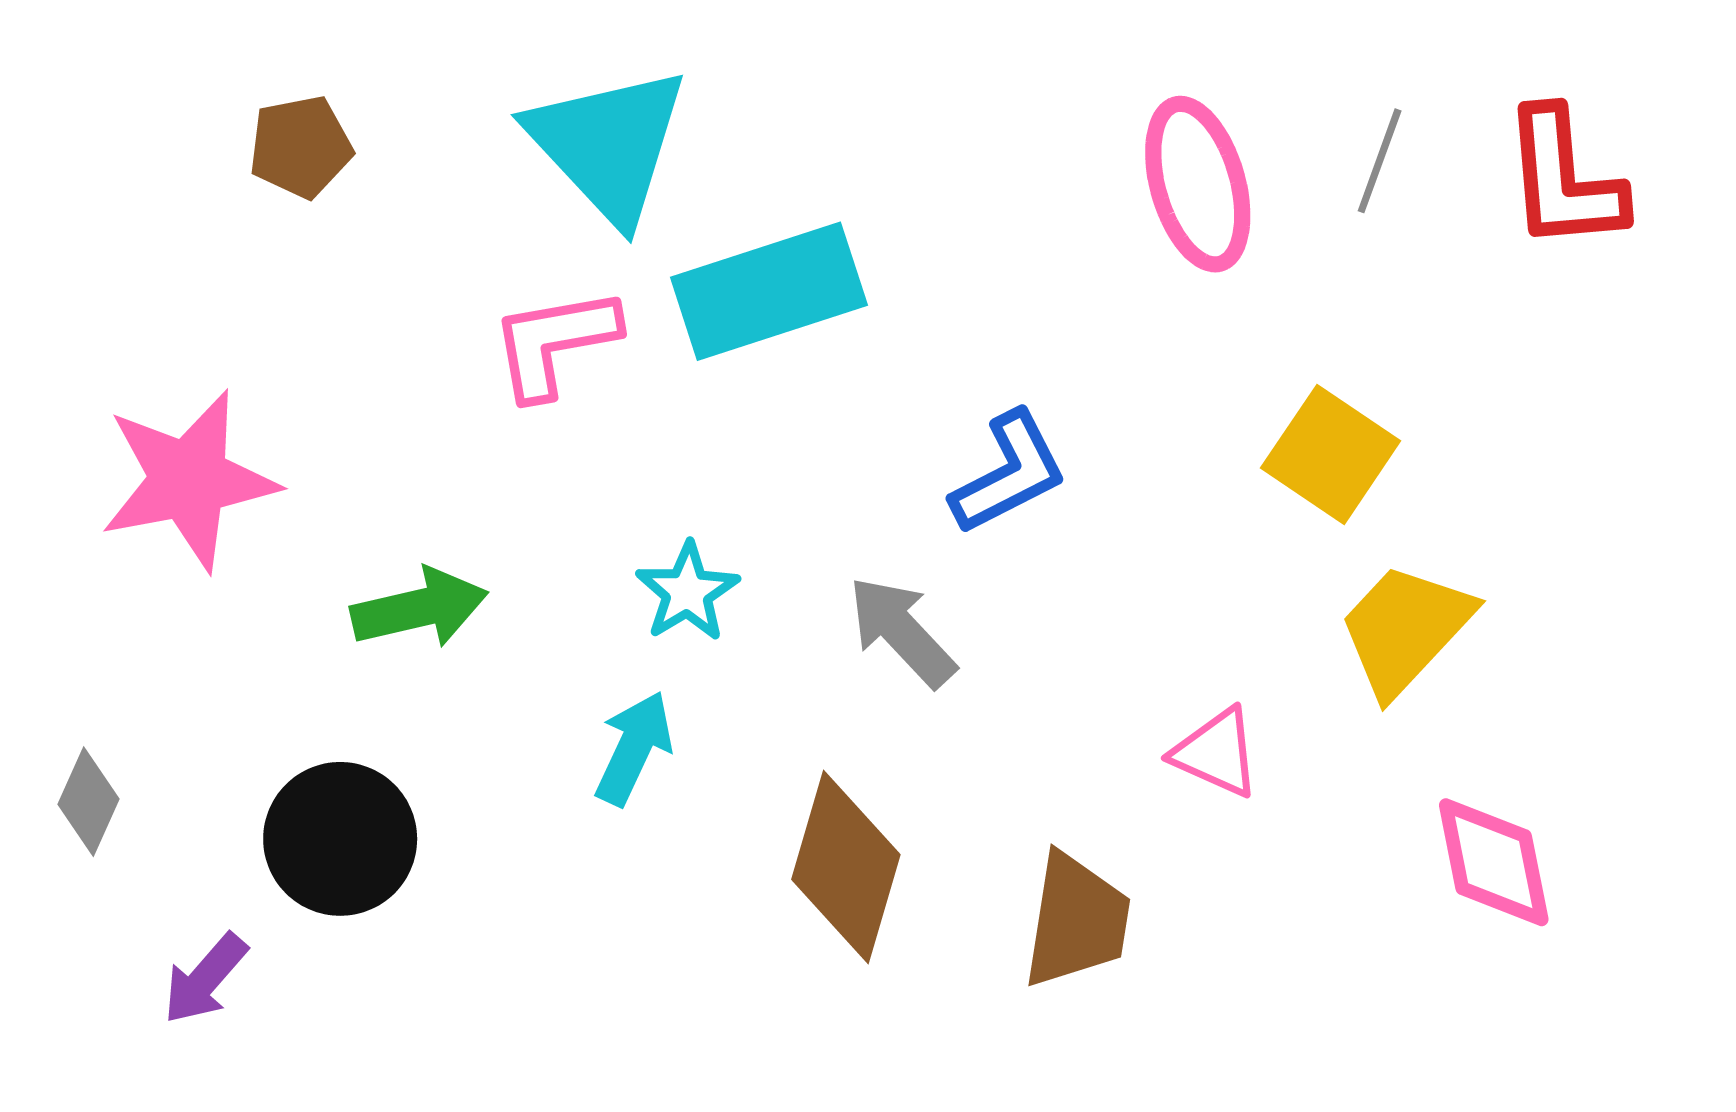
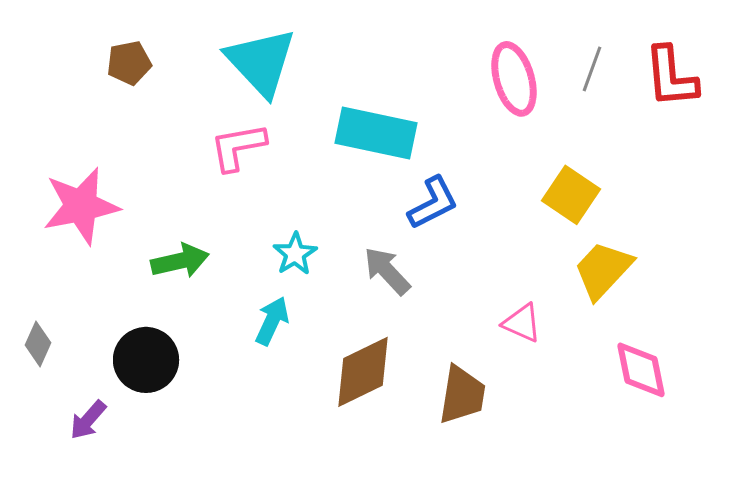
cyan rectangle: (769, 291) -> (376, 133), moved, turned 30
brown diamond: (846, 867) -> (363, 372), turned 48

